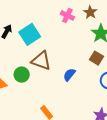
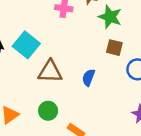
green circle: (22, 75) -> (48, 111), moved

